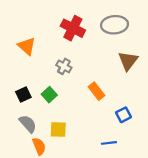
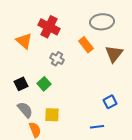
red cross: (73, 28) -> (49, 27), moved
orange rectangle: (97, 91) -> (86, 45), moved

